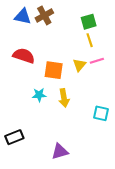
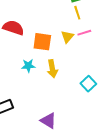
cyan square: (101, 113) -> (88, 84), turned 35
purple triangle: (60, 151) -> (48, 121), turned 48

